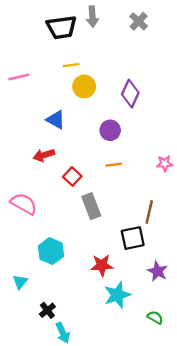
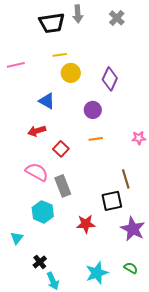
pink semicircle: (24, 204) -> (37, 172), moved
gray rectangle: (91, 206) -> (63, 186), moved
brown line: (149, 212) -> (126, 179), turned -30
purple star: (158, 271) -> (133, 229), size x1.4
cyan star: (117, 295) -> (97, 273), moved

